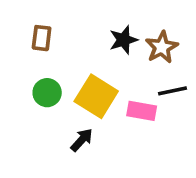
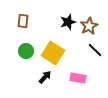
black line: (173, 91) -> (95, 50), turned 56
pink rectangle: (142, 111) -> (78, 78), moved

